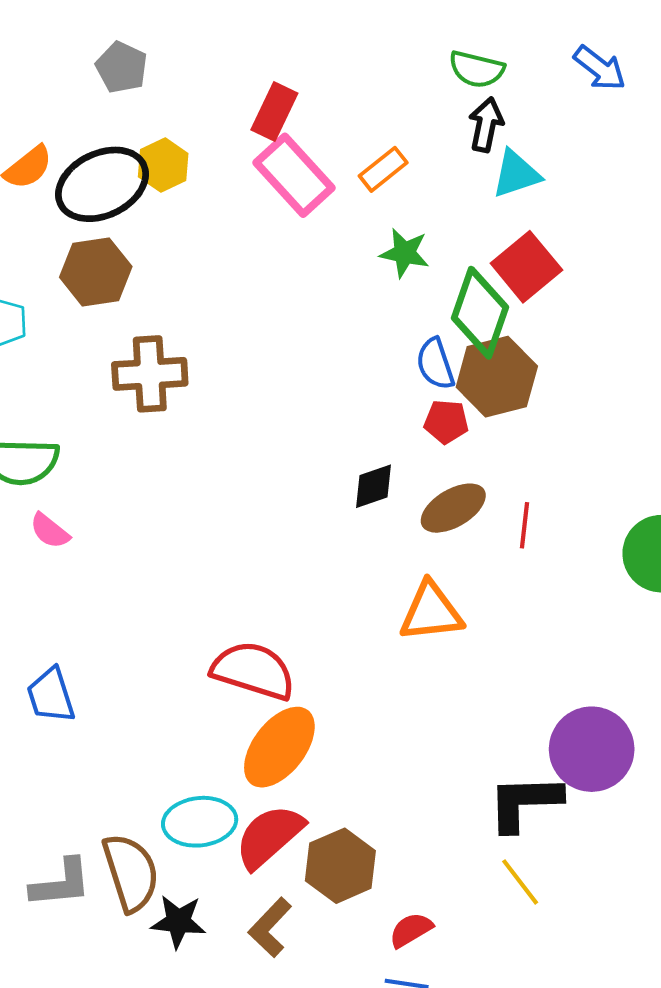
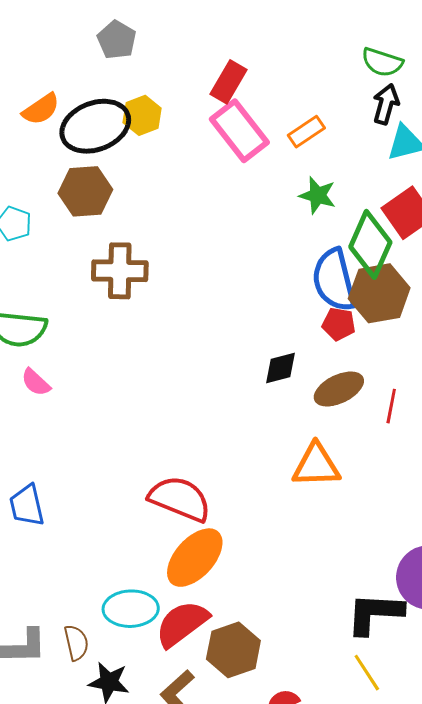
blue semicircle: (435, 364) -> (334, 280), size x1.6
brown semicircle: (131, 873) -> (76, 643), size x0.6

